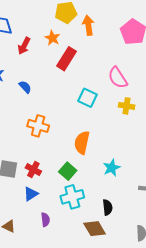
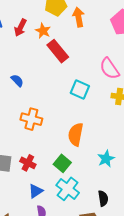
red arrow: (24, 46) -> (20, 28), moved
red rectangle: (67, 59) -> (58, 51), turned -70
blue triangle: (31, 194) -> (36, 191), moved
cyan cross: (72, 197) -> (68, 189), turned -35

